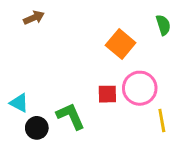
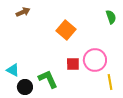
orange square: (121, 44) -> (66, 30), moved

